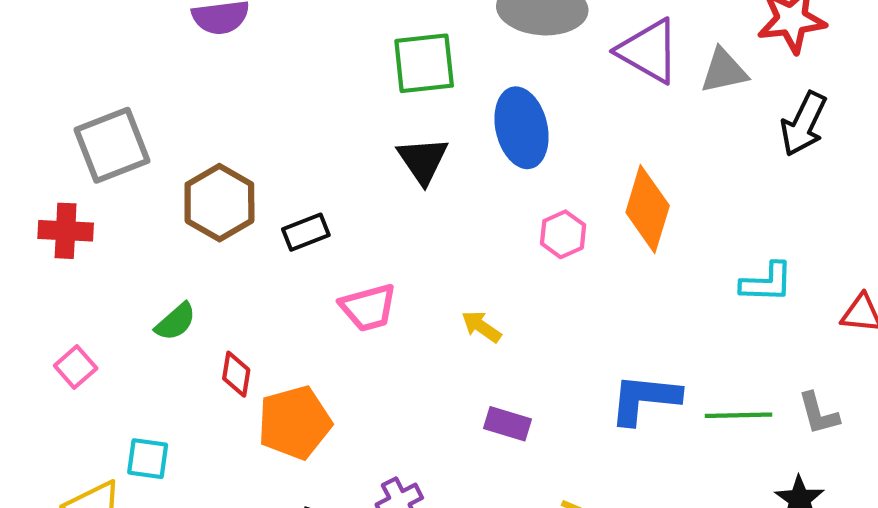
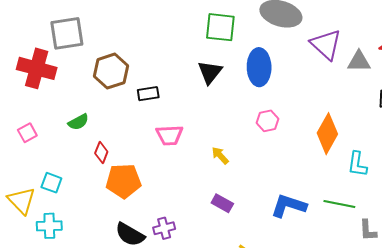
orange diamond: (648, 209) -> (327, 134), moved
red cross: (66, 231) -> (37, 68), size x1.5
cyan L-shape: (767, 283) -> (357, 164), turned 84
green line: (739, 415) -> (339, 204), moved

